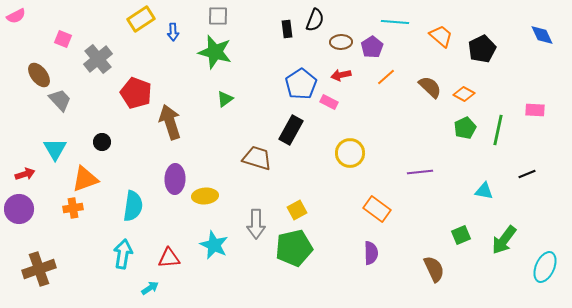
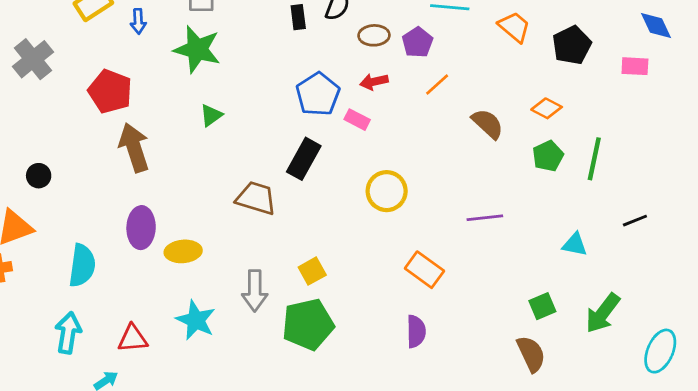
brown semicircle: (430, 87) -> (488, 124), moved
red pentagon: (136, 93) -> (110, 91), moved
pink rectangle: (535, 110) -> (635, 66), moved
brown semicircle: (434, 269) -> (531, 354), moved

